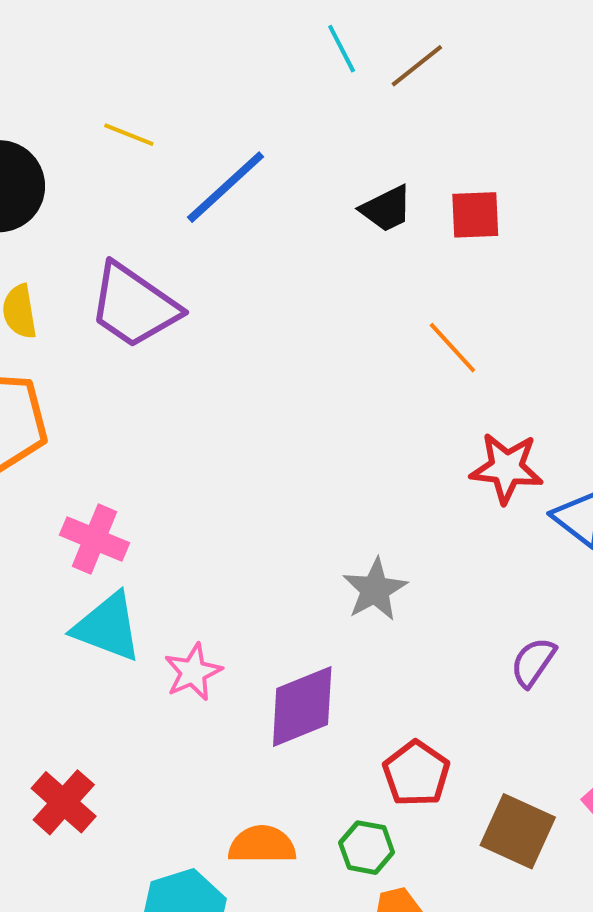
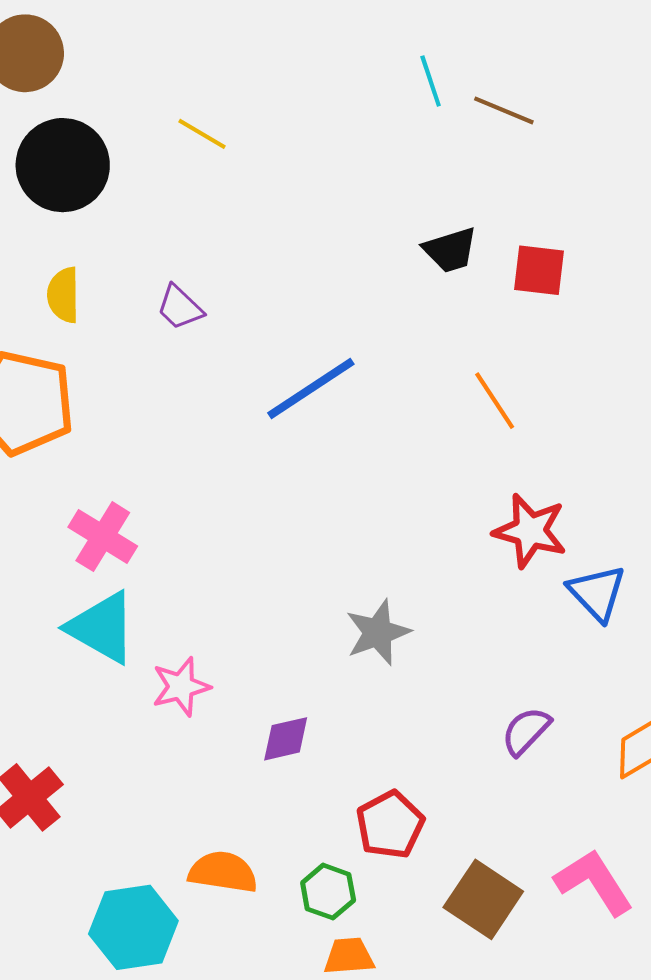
brown line: (417, 66) -> (504, 110), turned 52
blue line: (226, 187) -> (311, 388), moved
purple trapezoid: (134, 306) -> (180, 307), size x0.5
purple diamond: (302, 706) -> (286, 739), size x0.6

